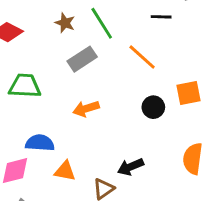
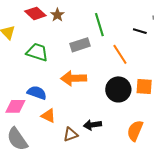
brown star: (65, 23) -> (57, 15), moved
black circle: (153, 107) -> (118, 89), size x1.6
orange arrow: (86, 109) -> (74, 78), size x1.4

